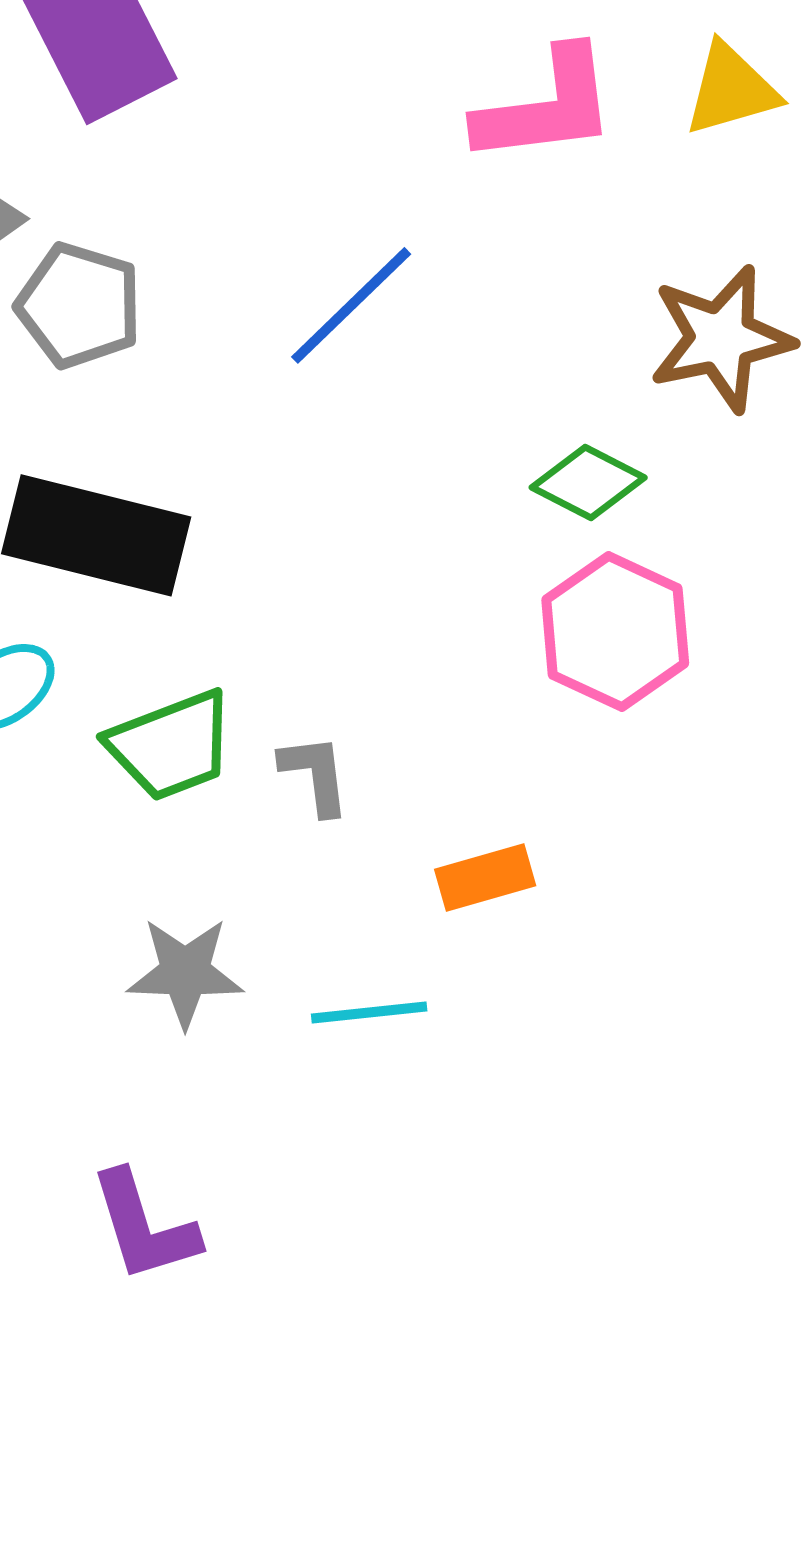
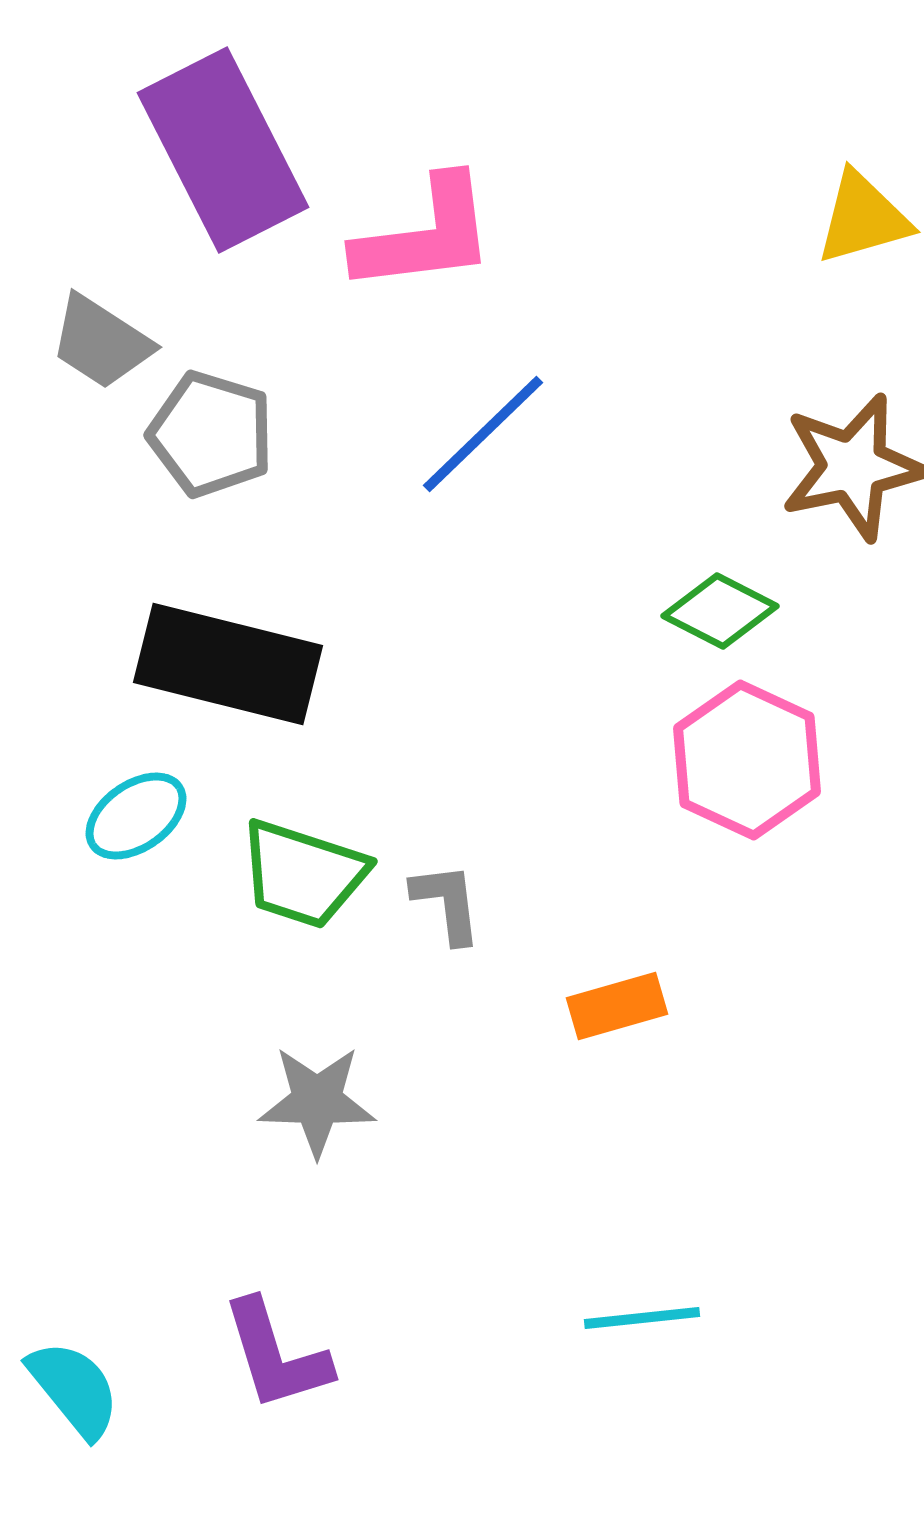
pink L-shape: (546, 106) -> (425, 235), moved
green trapezoid: (171, 745) -> (303, 874), turned 39
cyan line: (369, 1012) -> (642, 1318), moved

